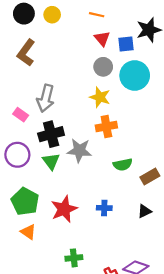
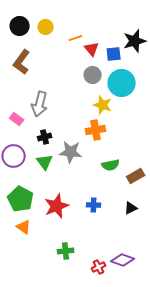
orange line: (97, 15) -> (76, 38), moved, turned -32
yellow star: (100, 97) -> (103, 105), moved
black cross: (51, 134) -> (45, 137), size x0.6

